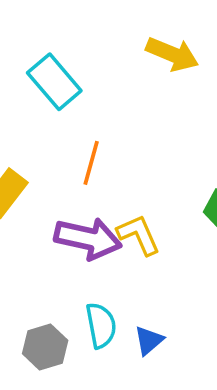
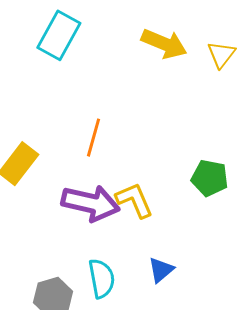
cyan rectangle: (54, 82) -> (59, 35), moved, turned 69
blue triangle: (149, 341) -> (161, 270), moved

